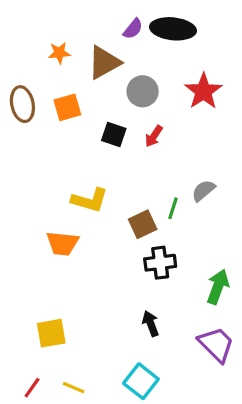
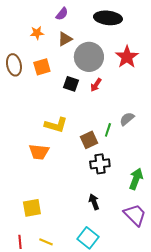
purple semicircle: (133, 29) -> (62, 14), moved
brown triangle: (104, 62) -> (65, 39), size x0.7
gray circle: (143, 91) -> (89, 57), size x1.5
red line: (32, 388) -> (20, 242), turned -40

